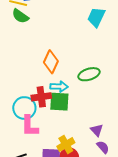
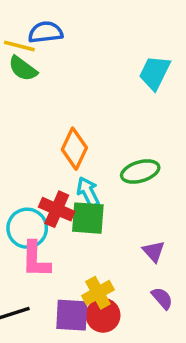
cyan arrow: (59, 87) -> (88, 192), turned -120
red cross: (41, 97) -> (57, 209), turned 30
purple triangle: (97, 130) -> (154, 251), moved

